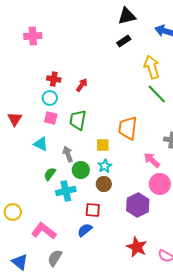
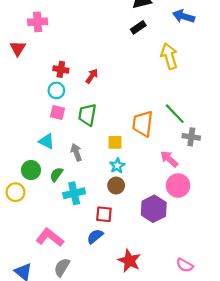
green line: (157, 94) -> (175, 114), moved
red triangle: (15, 119) -> (18, 48), moved
green circle: (81, 170) -> (31, 170), moved
yellow circle: (13, 212) -> (15, 192), moved
red star: (137, 247) -> (129, 261), moved

